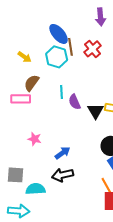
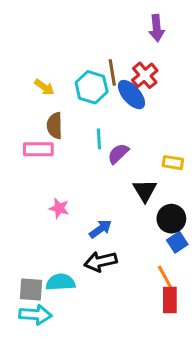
blue ellipse: (59, 34) -> (131, 95), moved
brown semicircle: (32, 83) -> (55, 126), turned -36
purple semicircle: (75, 102) -> (118, 154), turned 70
black triangle: (96, 111) -> (145, 191), moved
gray square: (16, 175) -> (31, 290), moved

